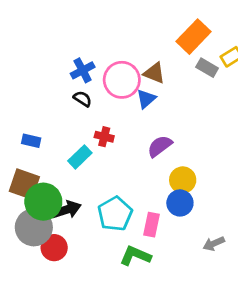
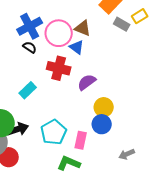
blue cross: (83, 70) -> (30, 26), size x1.4
blue triangle: (146, 99) -> (77, 47), turned -42
red cross: (104, 137) -> (59, 68), moved, size x1.6

